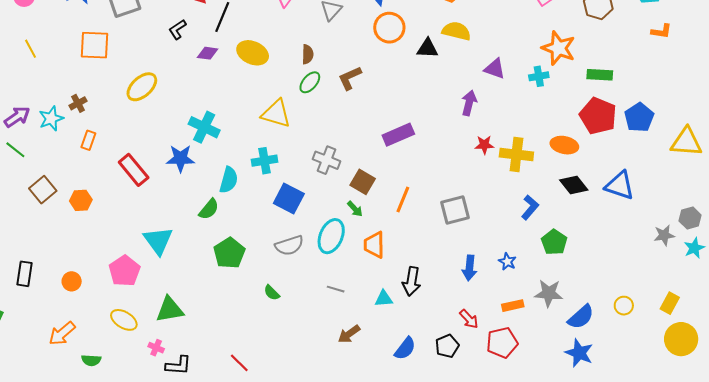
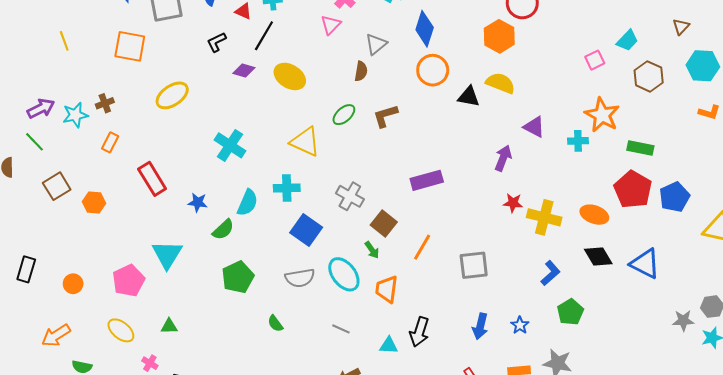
brown semicircle: (308, 54) -> (361, 71), moved
blue star: (180, 158) -> (198, 202), moved, size x0.7
cyan ellipse: (331, 236) -> (344, 274), turned -68
green triangle: (170, 310) -> (169, 326), size x0.6

